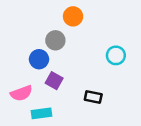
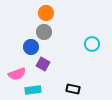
orange circle: (73, 16) -> (46, 13), moved
black rectangle: (93, 97) -> (73, 89), moved

